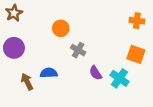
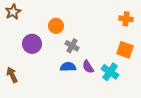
purple circle: (14, 48) -> (32, 44), moved
blue semicircle: (49, 73) -> (68, 67), moved
brown arrow: (27, 82) -> (12, 75), moved

